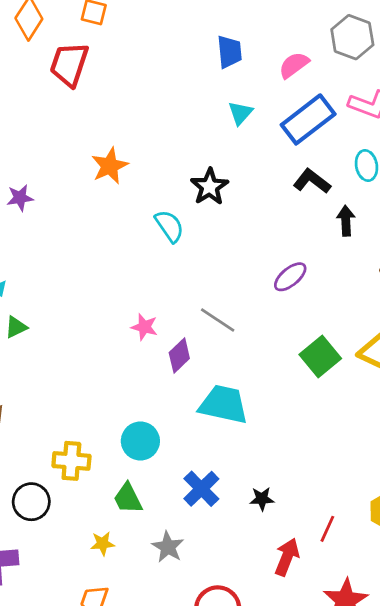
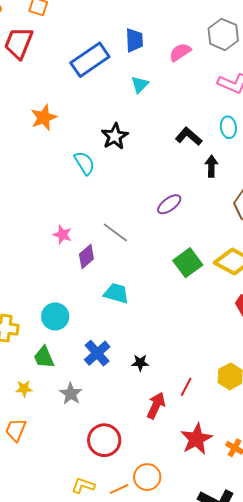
blue rectangle: (308, 119) -> (90, 60), moved
cyan trapezoid: (223, 404) -> (116, 293), size x0.7

